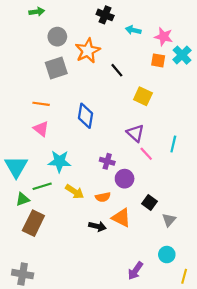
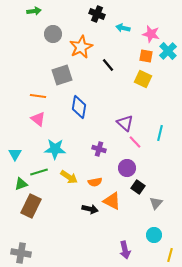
gray square: (56, 68) -> (62, 75), moved
yellow square: (143, 96) -> (143, 79), moved
cyan triangle: (16, 167) -> (15, 154), size x0.6
purple circle: (125, 179) -> (127, 168), moved
purple arrow: (135, 271) -> (125, 250), turned -48

